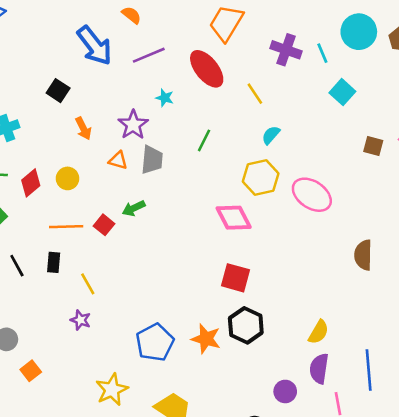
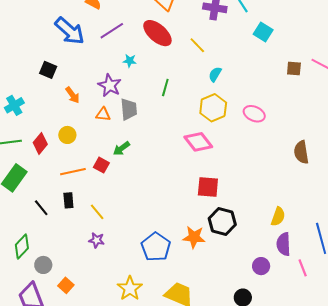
pink ellipse: (312, 195) -> (254, 114), size x0.7

